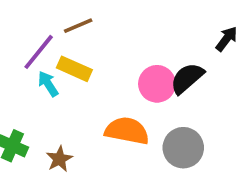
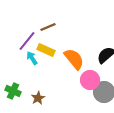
pink circle: (157, 84) -> (90, 80), moved
orange semicircle: (127, 131) -> (74, 59), moved, turned 40

